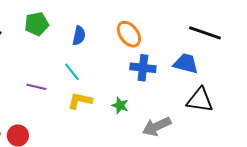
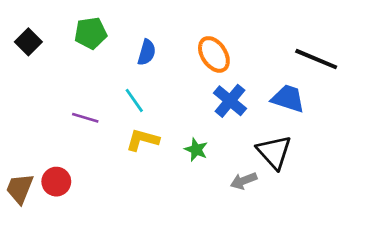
blue cross: (143, 68) -> (230, 101), turned 30
black triangle: (200, 100) -> (274, 152), moved, turned 36
gray arrow: (157, 126) -> (244, 181), size x0.7

